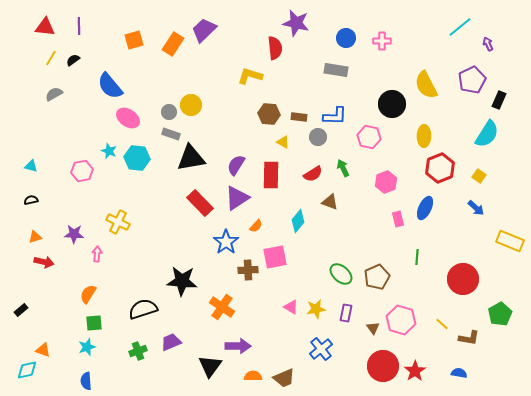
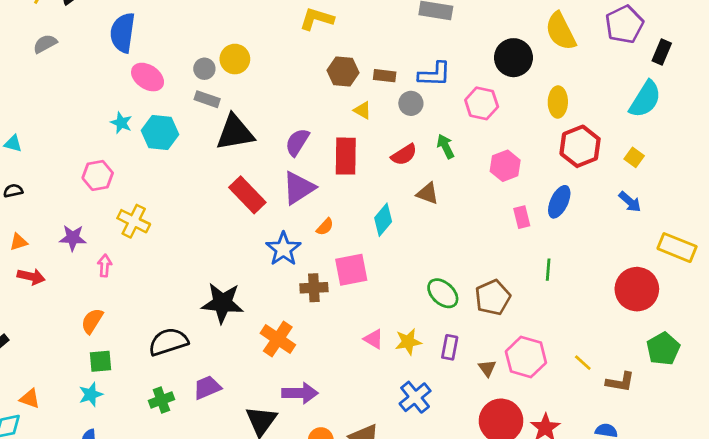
blue semicircle: (110, 86) -> (123, 33), turned 48
pink hexagon: (82, 171) -> (98, 175), moved
red circle: (463, 279) -> (637, 289), moved

